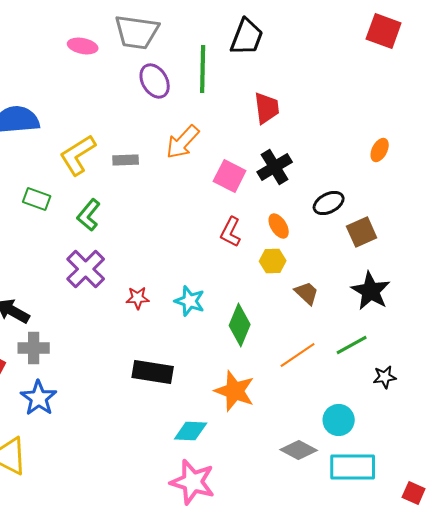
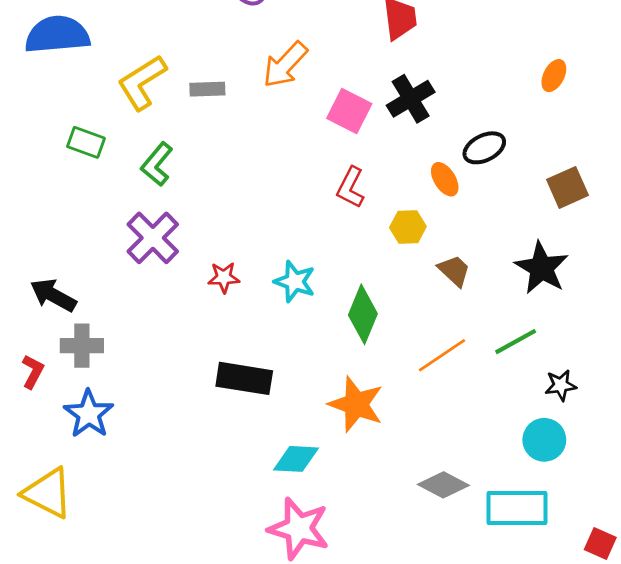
orange ellipse: (279, 226) -> (445, 179), moved
brown square: (362, 232) -> (568, 187), moved
cyan circle: (339, 420) -> (544, 440), moved

